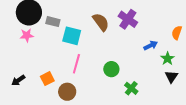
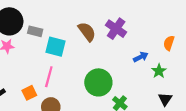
pink line: (76, 64) -> (49, 77), moved
green circle: (111, 69) -> (98, 82), size x1.6
black triangle: (171, 77) -> (165, 99), moved

